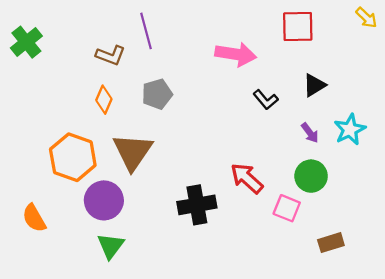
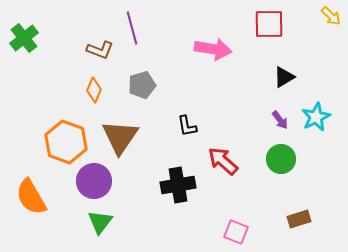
black L-shape: (266, 100) -> (187, 126), moved, turned 30
pink square: (287, 208) -> (236, 232), moved
orange semicircle: (34, 218) -> (31, 197), size x1.4

